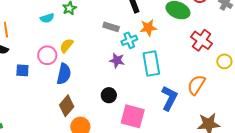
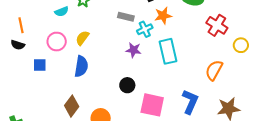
pink circle: (47, 55) -> (57, 42), moved
blue L-shape: (169, 98) -> (190, 102), moved
brown diamond: (67, 106) -> (72, 106), moved

